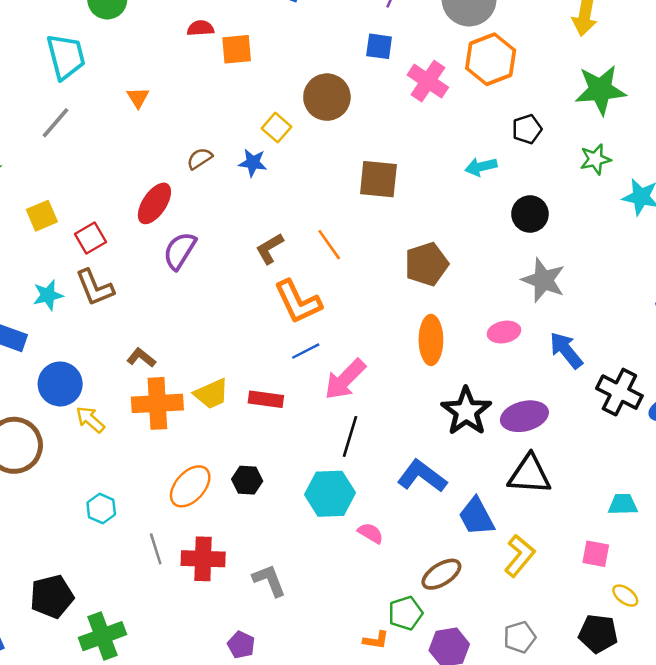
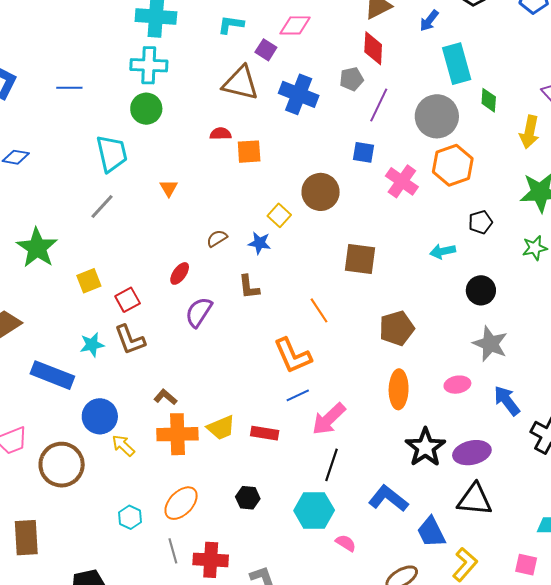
red ellipse: (154, 203) -> (180, 273), size x0.7
brown L-shape: (270, 249) -> (249, 287), moved, turned -68
orange ellipse: (190, 486) -> (181, 503), moved

